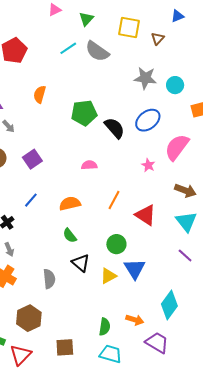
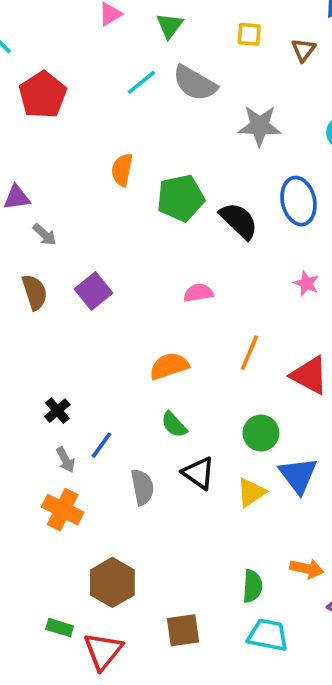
yellow square: (129, 27) -> (249, 34), size x0.6
gray star: (145, 78) -> (260, 126), moved
orange semicircle: (40, 94) -> (122, 170), moved
blue ellipse: (148, 120) -> (298, 201), turned -60
blue line: (31, 200) -> (102, 445), moved
gray semicircle: (49, 279) -> (142, 487), moved

